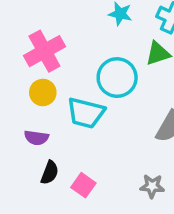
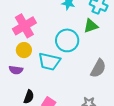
purple semicircle: (36, 138) -> (16, 70), moved

